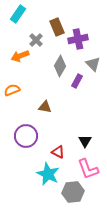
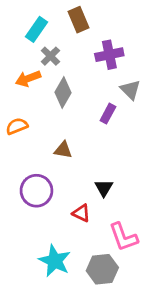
cyan rectangle: (18, 14) -> (36, 29), moved
brown rectangle: (57, 27) -> (79, 20), moved
gray diamond: (60, 66) -> (63, 93), moved
black triangle: (85, 141) -> (104, 188), moved
cyan star: (48, 174) -> (55, 261), moved

